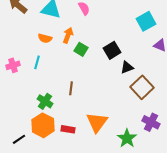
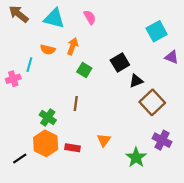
green square: (81, 49) -> (84, 70), moved
cyan line: (37, 62) -> (29, 65), moved
orange triangle: (97, 122) -> (104, 140), size x0.6

